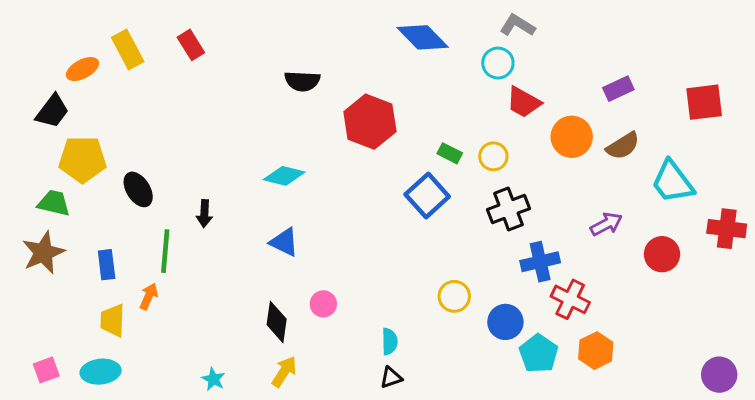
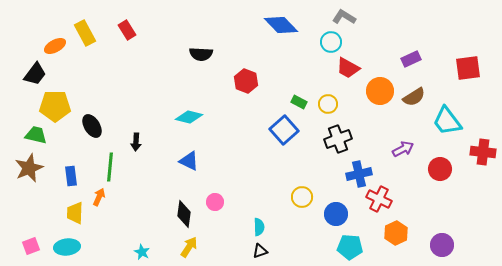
red hexagon: (370, 122) -> (246, 81), size x0.7
cyan pentagon: (539, 354) -> (350, 247), moved, turned -30
purple circle: (719, 375) -> (442, 245), moved

